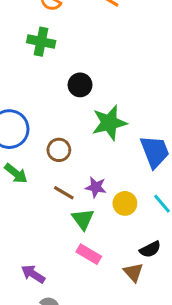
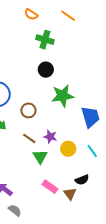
green cross: (41, 42) -> (45, 40), moved
pink rectangle: (89, 254) -> (50, 187), moved

